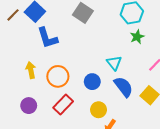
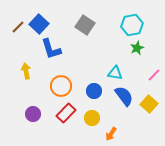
cyan triangle: (114, 63) -> (115, 73), turned -42
yellow arrow: (31, 70) -> (26, 71), moved
yellow circle: (99, 110) -> (92, 118), moved

